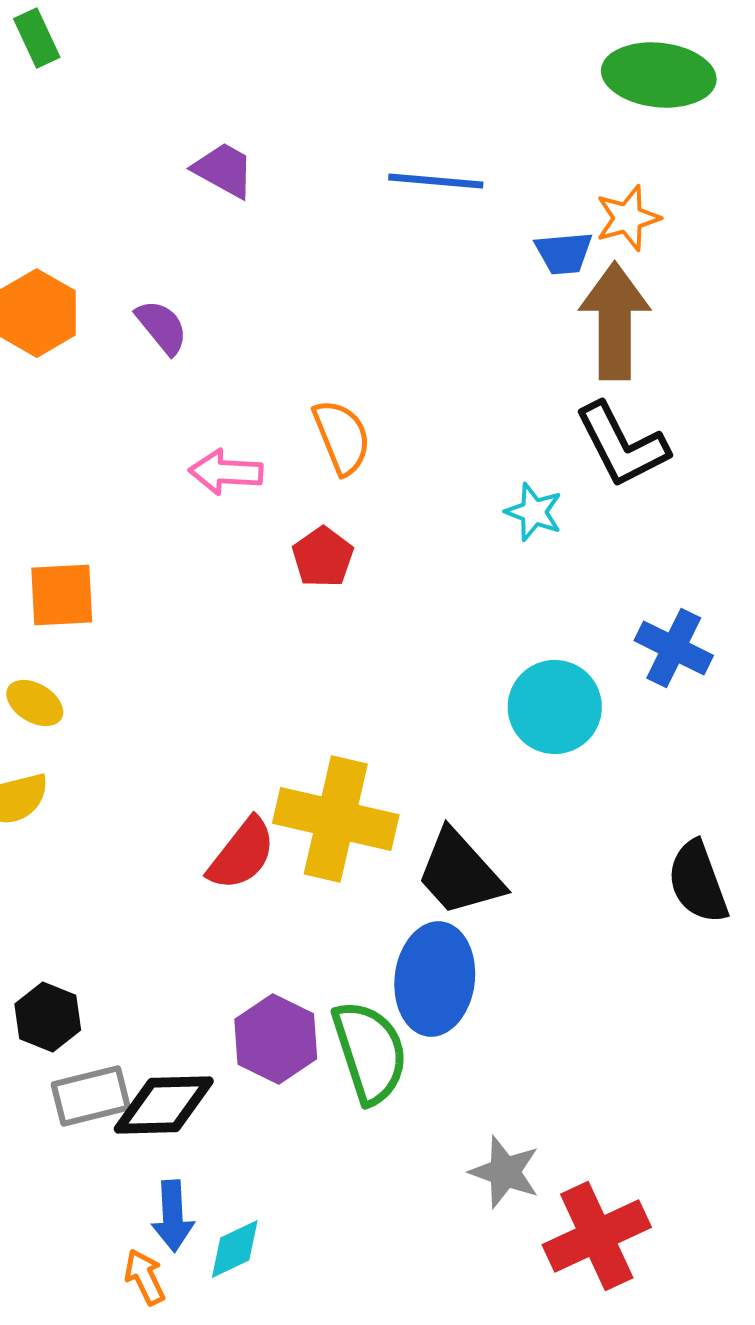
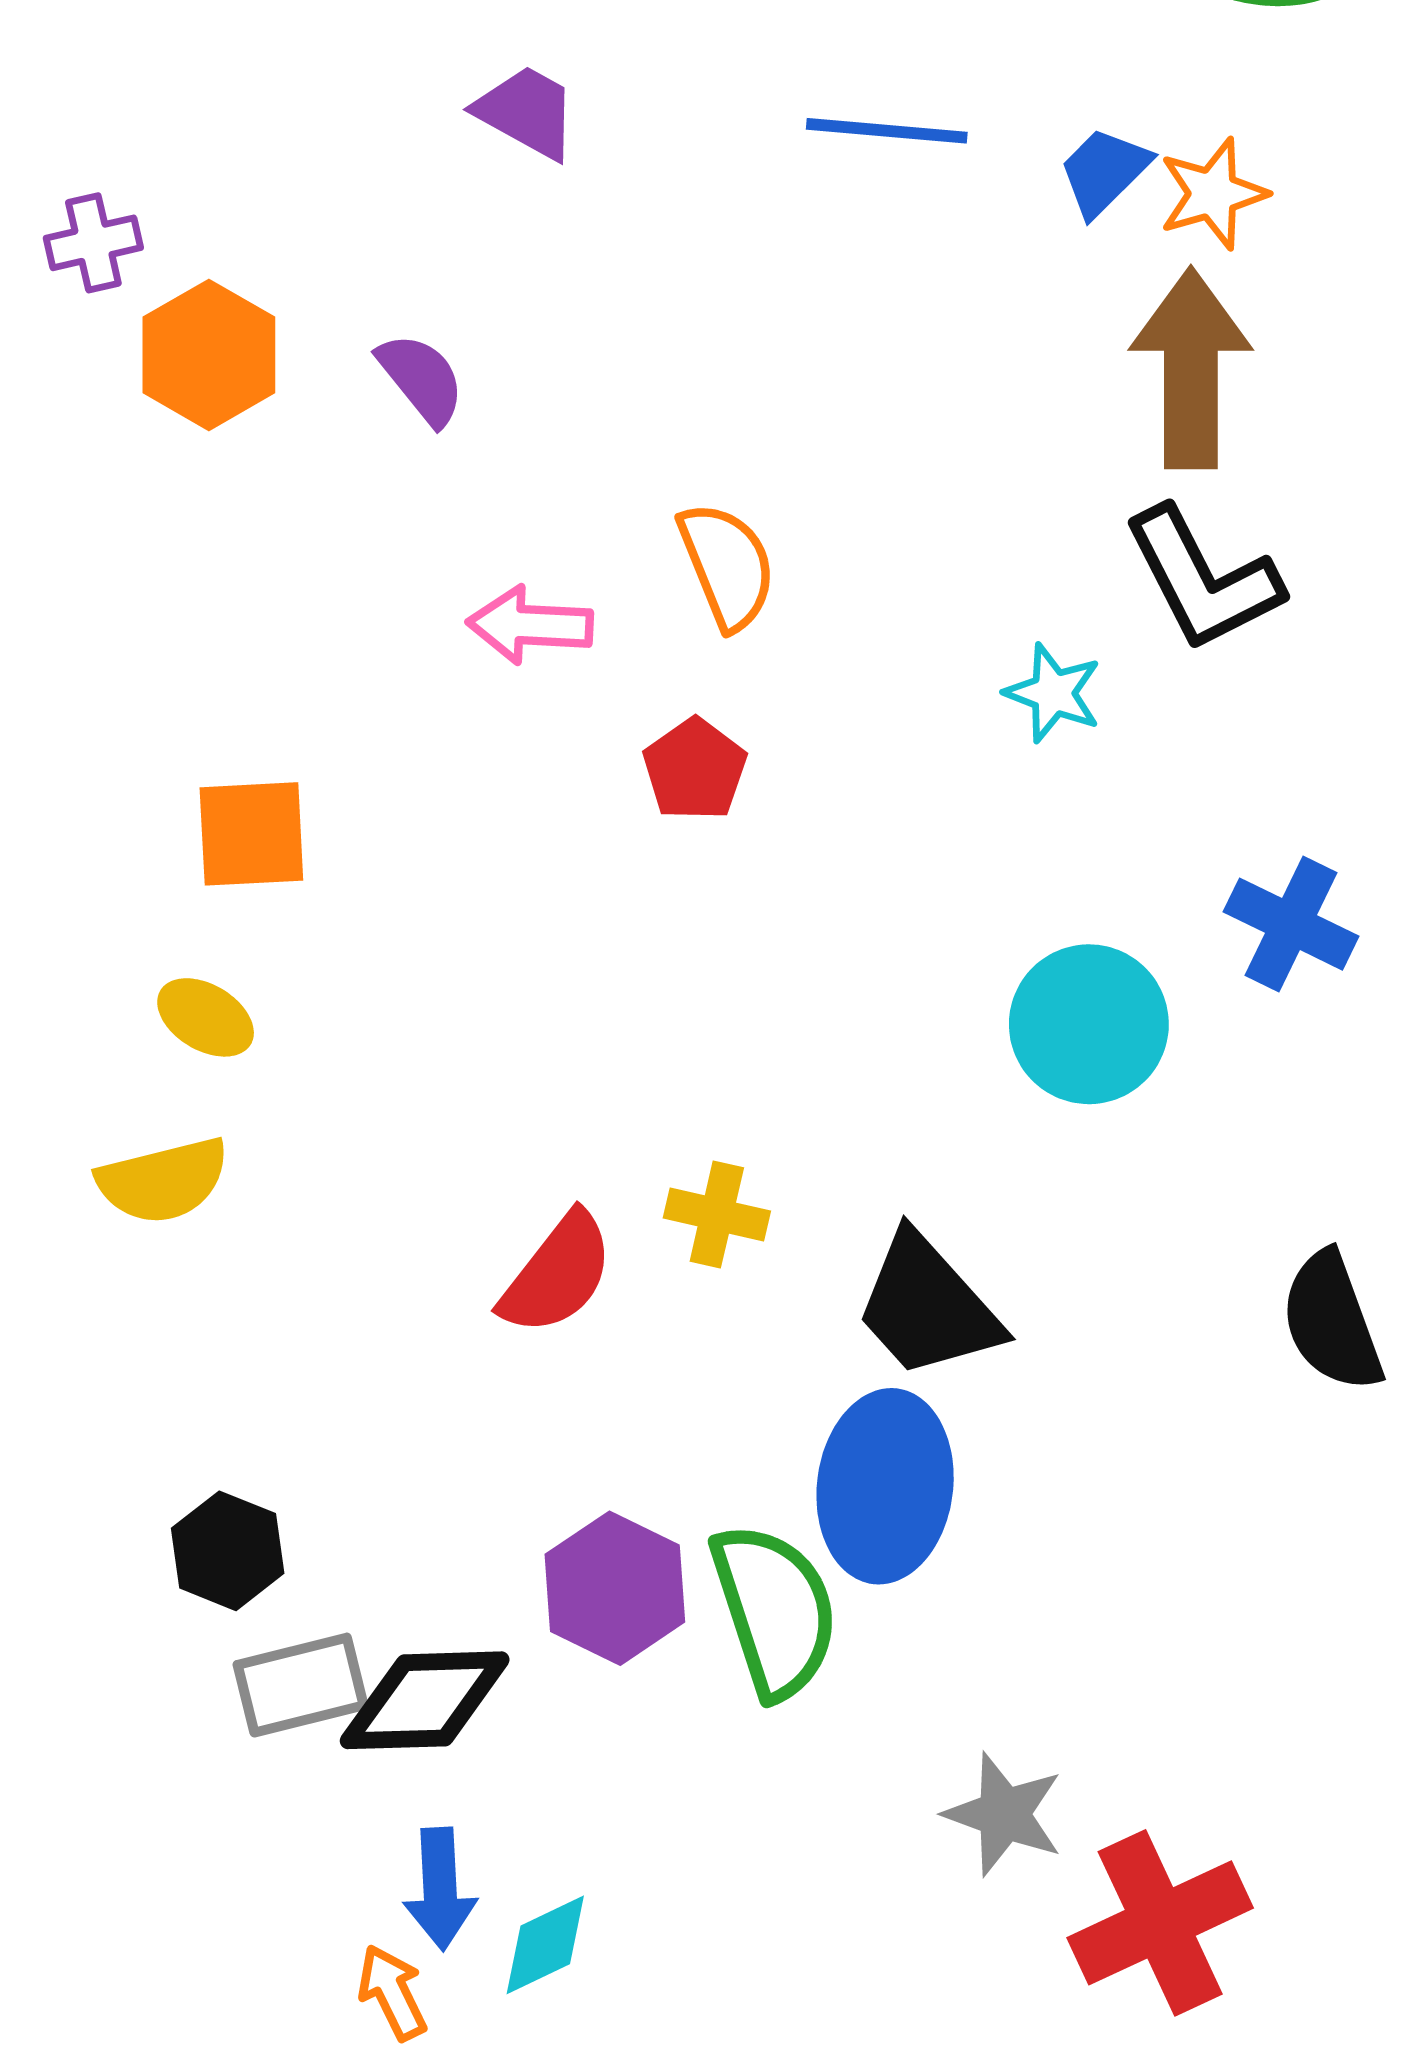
blue trapezoid: (564, 253) -> (1104, 171), moved, turned 140
yellow cross: (336, 819) -> (717, 1214), size x0.5

